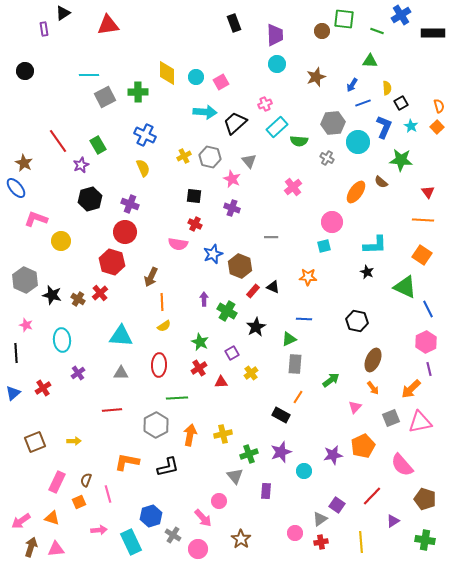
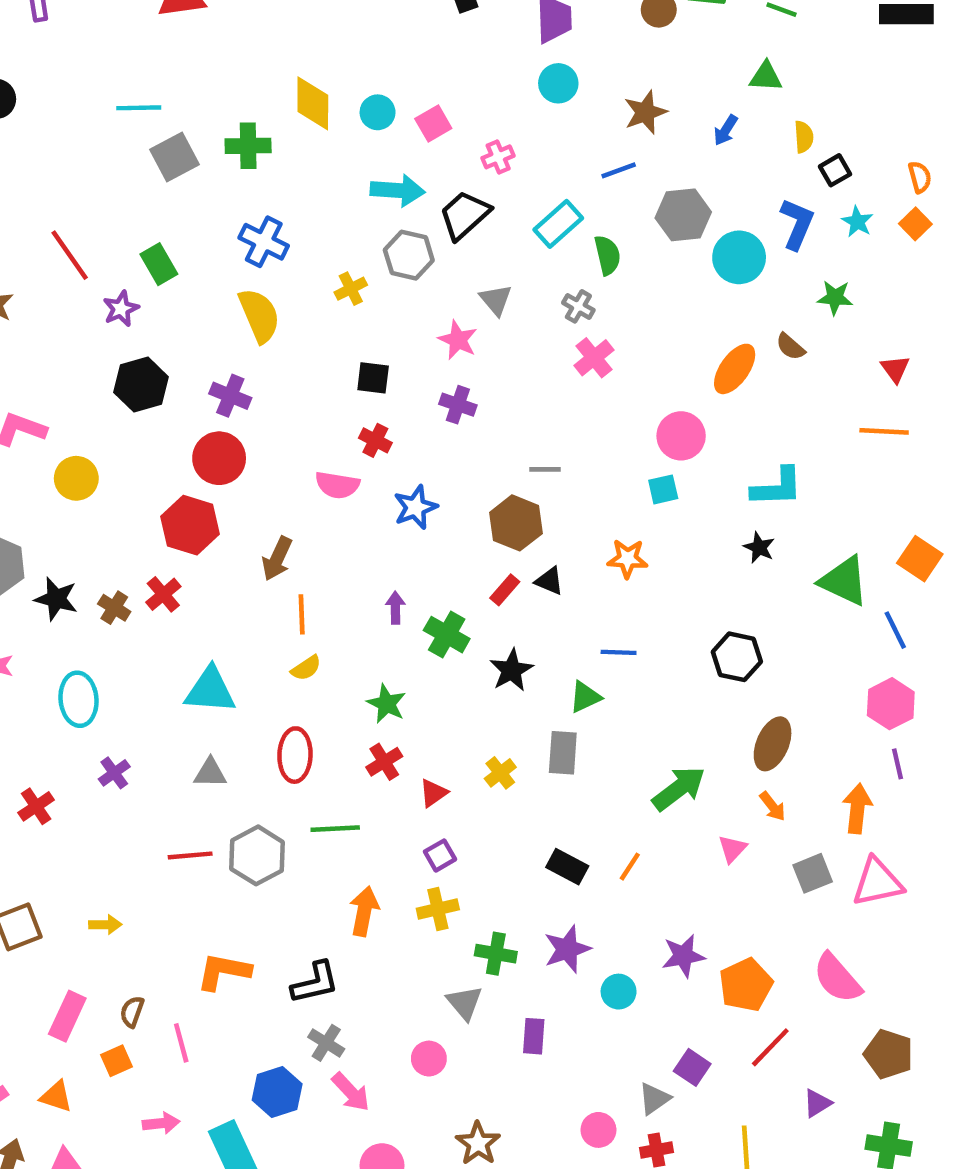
blue line: (363, 103) -> (619, 170), moved
pink cross: (265, 104) -> (498, 157), moved
green semicircle: (299, 141) -> (607, 255), turned -108
gray hexagon: (210, 157) -> (409, 255), moved
gray cross: (327, 158) -> (578, 306), moved
green star: (401, 160) -> (835, 298), size x0.7
yellow semicircle: (143, 168) -> (259, 315), size x1.4
orange square: (422, 255) -> (920, 559), moved
brown hexagon: (240, 266) -> (516, 523), moved
purple square: (232, 353) -> (440, 855), moved
gray rectangle: (295, 364) -> (563, 753), moved
green arrow: (331, 380) -> (679, 788), size x1.4
red triangle: (221, 382) -> (433, 793), turned -32
orange arrow: (411, 389) -> (857, 809), turned 140
orange line: (298, 397) -> (630, 867), moved
gray hexagon: (156, 425) -> (257, 855), moved
orange pentagon: (363, 446) -> (746, 985), moved
green cross: (249, 454) -> (496, 954), turned 30
pink arrow: (203, 518) -> (351, 1092), moved
gray cross: (173, 535) -> (326, 1043), moved

